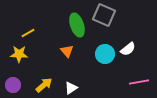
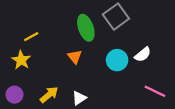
gray square: (104, 15) -> (116, 17), turned 30
yellow star: (19, 54) -> (21, 60), turned 30
pink line: (139, 82) -> (155, 91), turned 36

